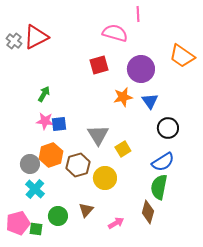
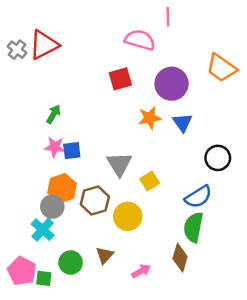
black circle: (168, 128) -> (218, 158), moved
gray circle: (30, 164) -> (52, 207), moved
pink pentagon: (18, 223) -> (22, 271), turned -30

